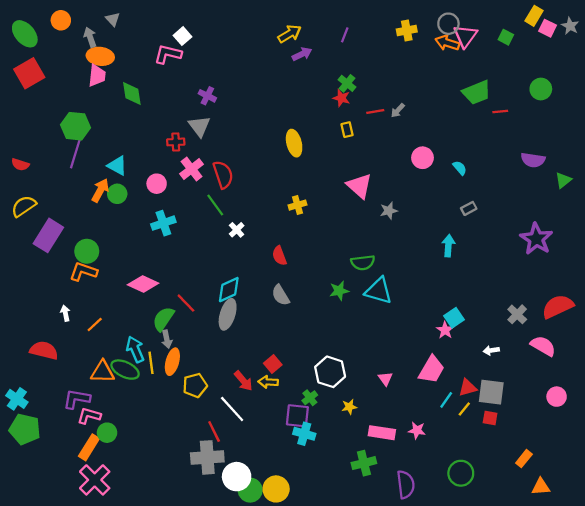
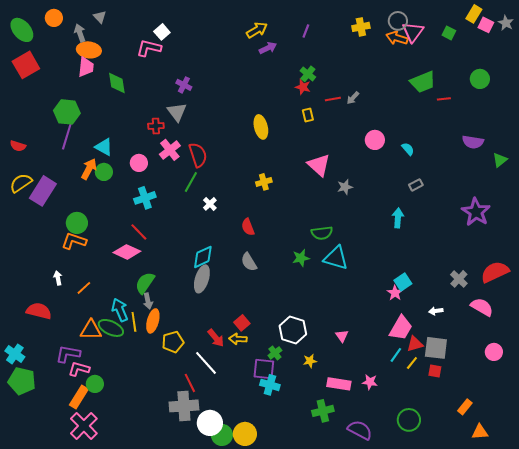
green line: (215, 205) -> (191, 182), turned 65
purple rectangle: (48, 235) -> (43, 191), moved
red line: (186, 303) -> (139, 232), moved
pink trapezoid: (432, 370) -> (401, 328), moved
purple semicircle: (406, 484) -> (360, 430), turned -55

